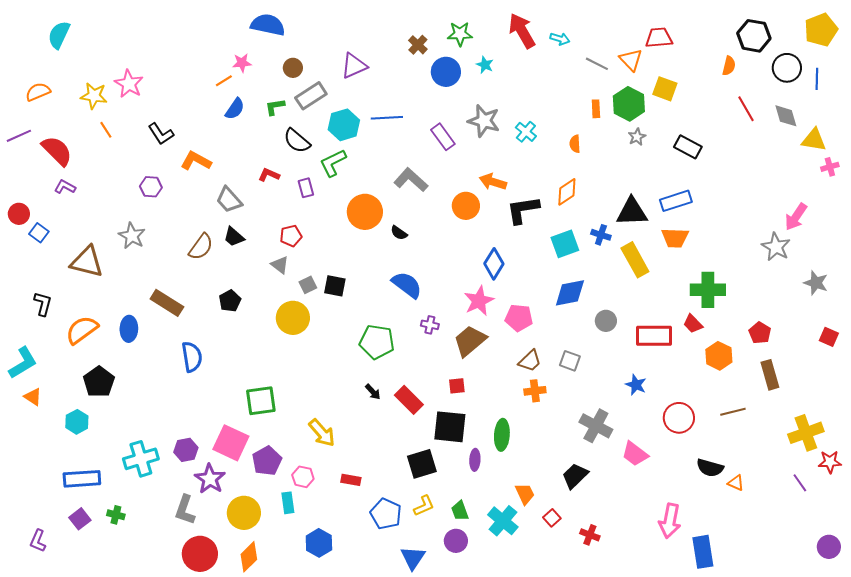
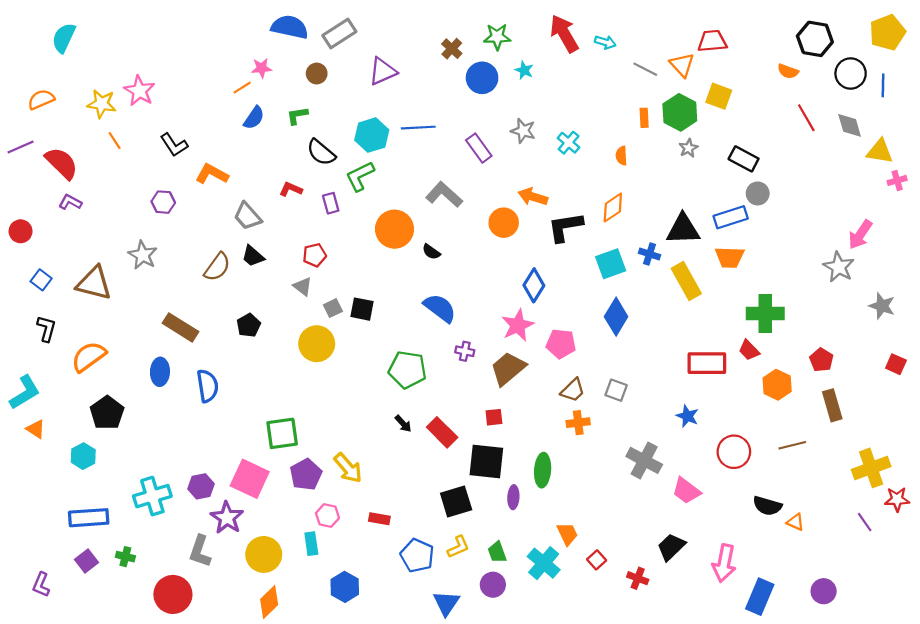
orange semicircle: (729, 66) -> (788, 71), turned 96
gray rectangle: (311, 96) -> (339, 33), moved
gray star: (484, 121) -> (523, 131), size x0.7
blue square: (39, 233) -> (41, 280), moved
blue diamond: (570, 293) -> (616, 317), turned -48
gray circle: (606, 321) -> (758, 193), moved
blue ellipse: (129, 329) -> (160, 372), moved
purple pentagon: (267, 461) -> (306, 474), moved
black trapezoid: (575, 476) -> (671, 547), moved
purple circle: (829, 547) -> (824, 591), moved
blue rectangle: (703, 552) -> (760, 597), turned 32
red circle: (200, 554) -> (173, 594), moved

